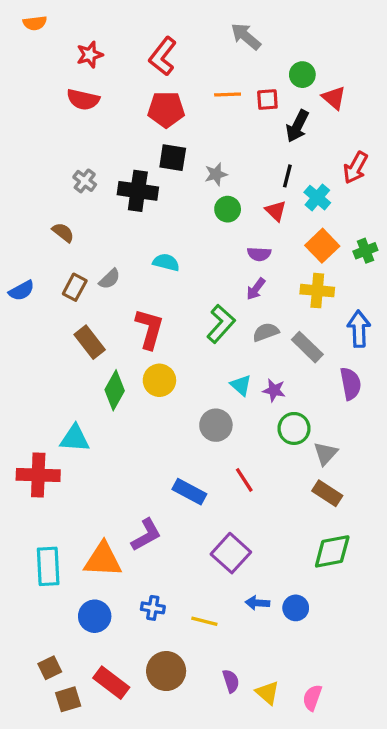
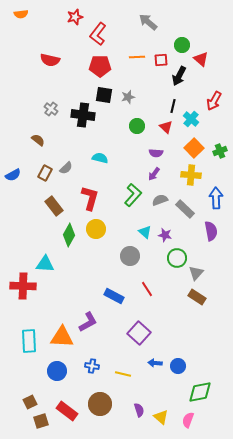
red star: (90, 55) -> (75, 17), moved
gray star: (216, 174) -> (128, 97), moved
green diamond: (332, 551) -> (200, 392), moved

